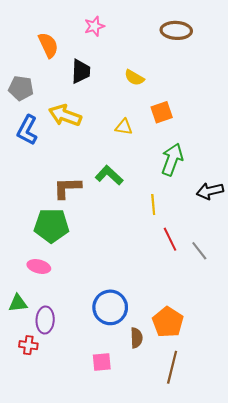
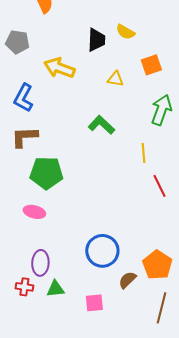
black trapezoid: (81, 71) -> (96, 40), moved
blue L-shape: (27, 130) -> (23, 98), moved
brown L-shape: (67, 188) -> (24, 137), moved
green triangle: (18, 303) -> (55, 289), moved
brown semicircle: (136, 338) -> (127, 280), turned -132

